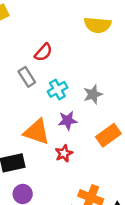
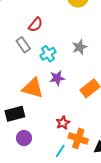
gray star: (93, 94) -> (80, 47), moved
red star: (64, 153) -> (63, 123), moved

